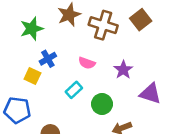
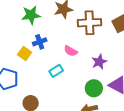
brown cross: (103, 25) -> (90, 23), turned -30
green circle: (102, 104) -> (94, 88), moved

